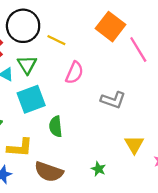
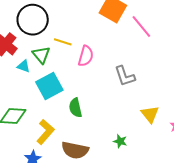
yellow line: (56, 40) -> (63, 42), moved
gray L-shape: (113, 100) -> (125, 76), turned 60
yellow L-shape: (20, 148) -> (45, 132), turned -45

